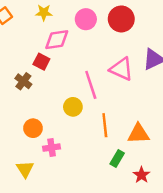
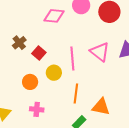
red square: (41, 62) -> (39, 53), moved
orange circle: (33, 128) -> (30, 82), moved
pink cross: (52, 148) -> (37, 109), moved

